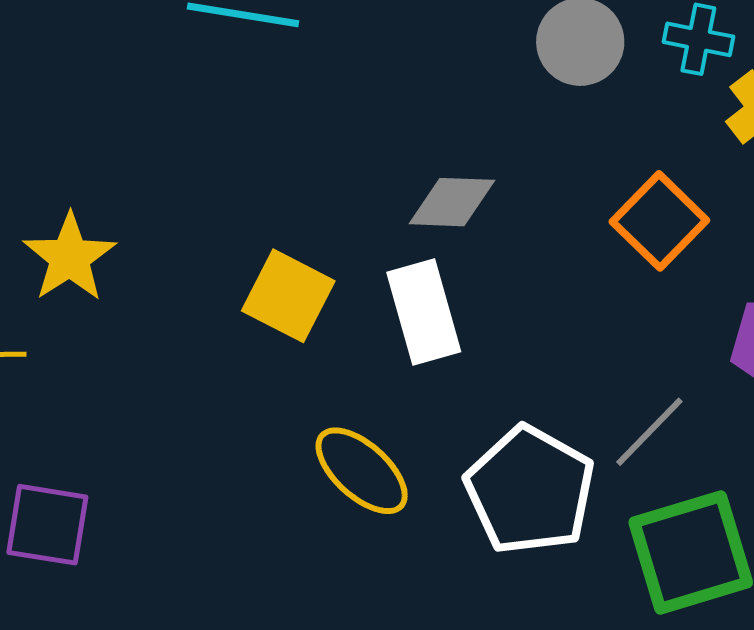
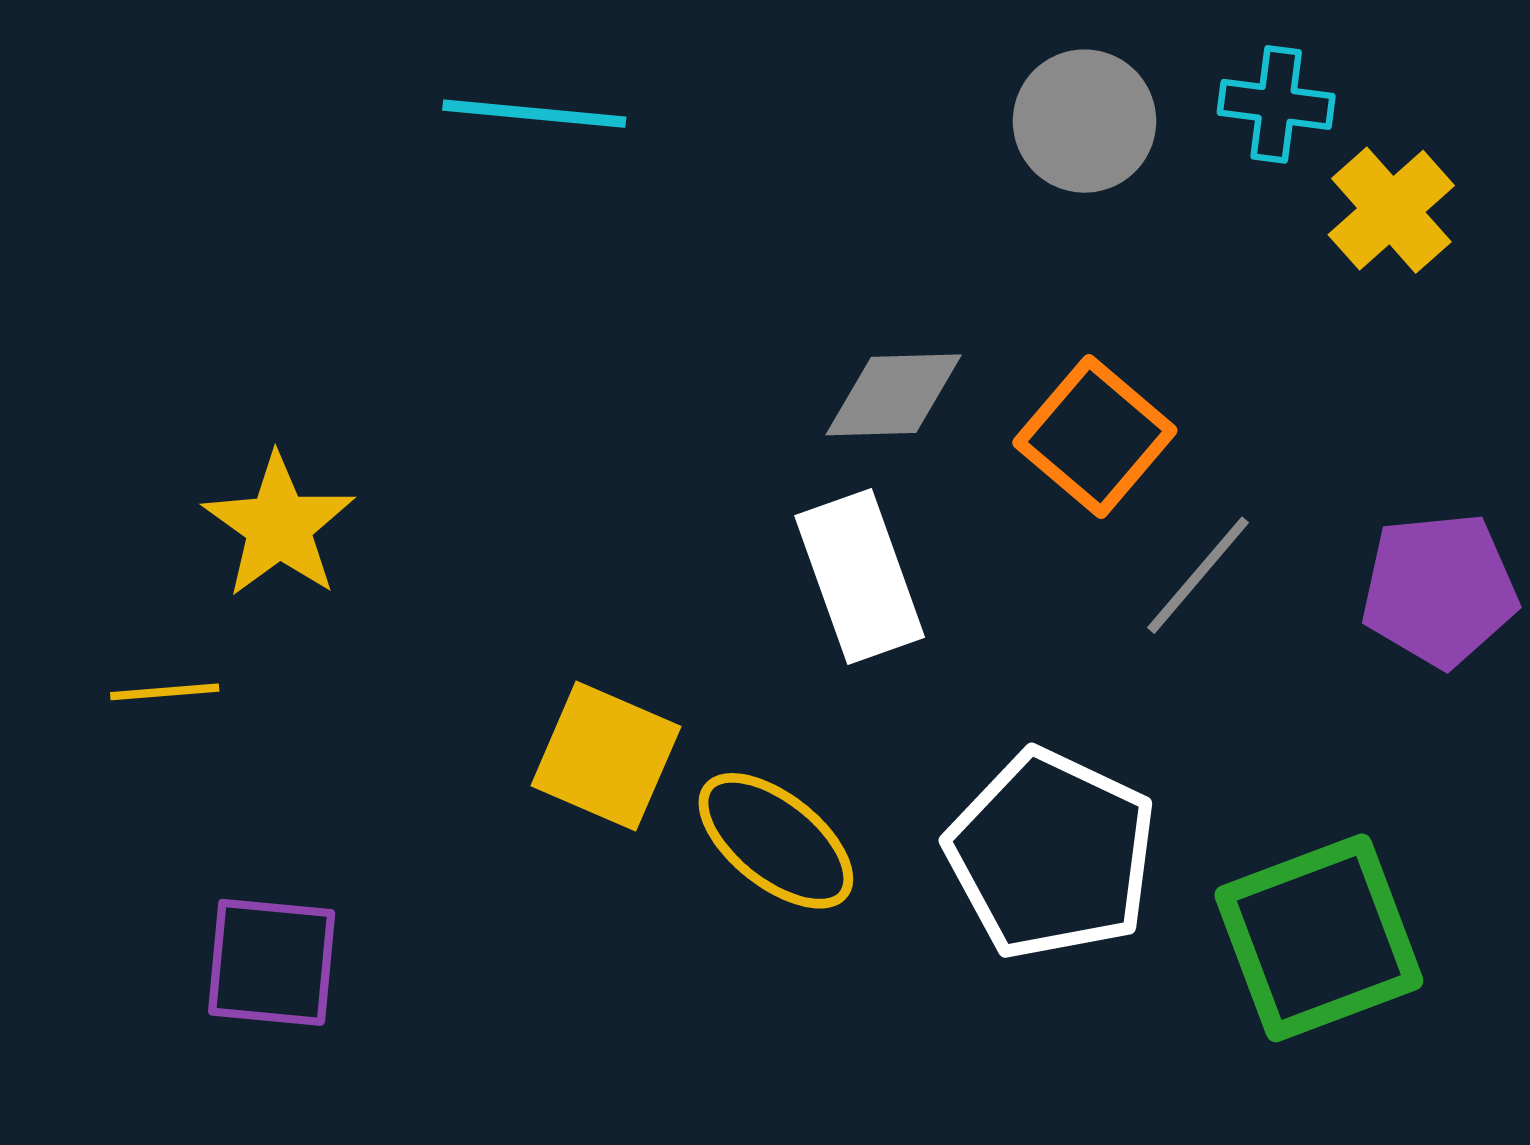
orange square: (659, 221) -> (1095, 436), moved
yellow square: (288, 296) -> (606, 756), moved
gray line: (649, 432) -> (1198, 575), moved

